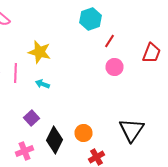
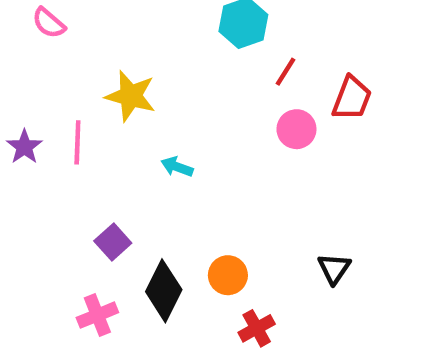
red trapezoid: (152, 53) -> (352, 98), moved
cyan arrow: (42, 84) -> (177, 167), moved
black triangle: (132, 130) -> (334, 269), size x0.6

